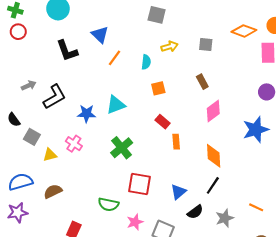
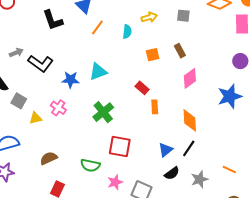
orange square: (158, 88) -> (153, 55), moved
black L-shape: (55, 97) -> (41, 63), turned 65
brown semicircle: (53, 191) -> (49, 158), moved
blue triangle: (178, 192) -> (166, 150), moved

